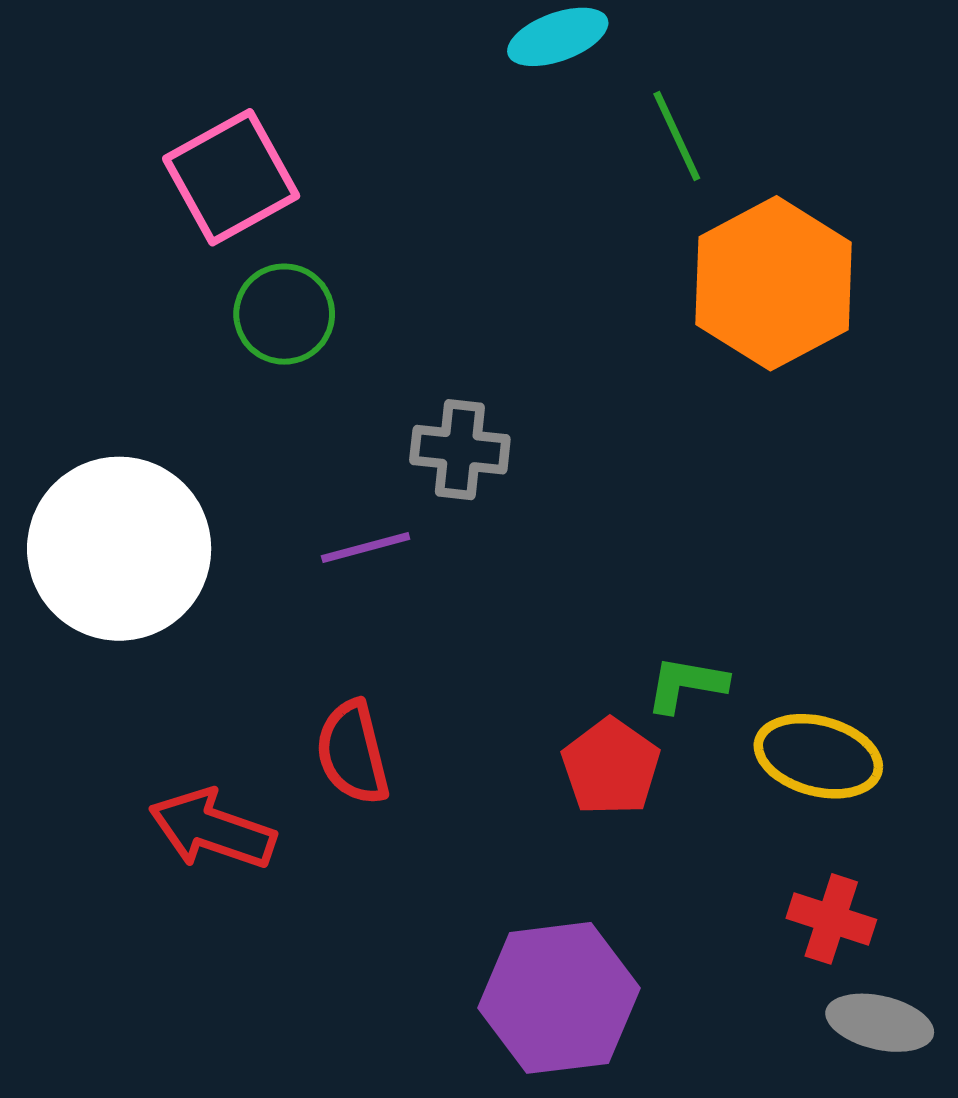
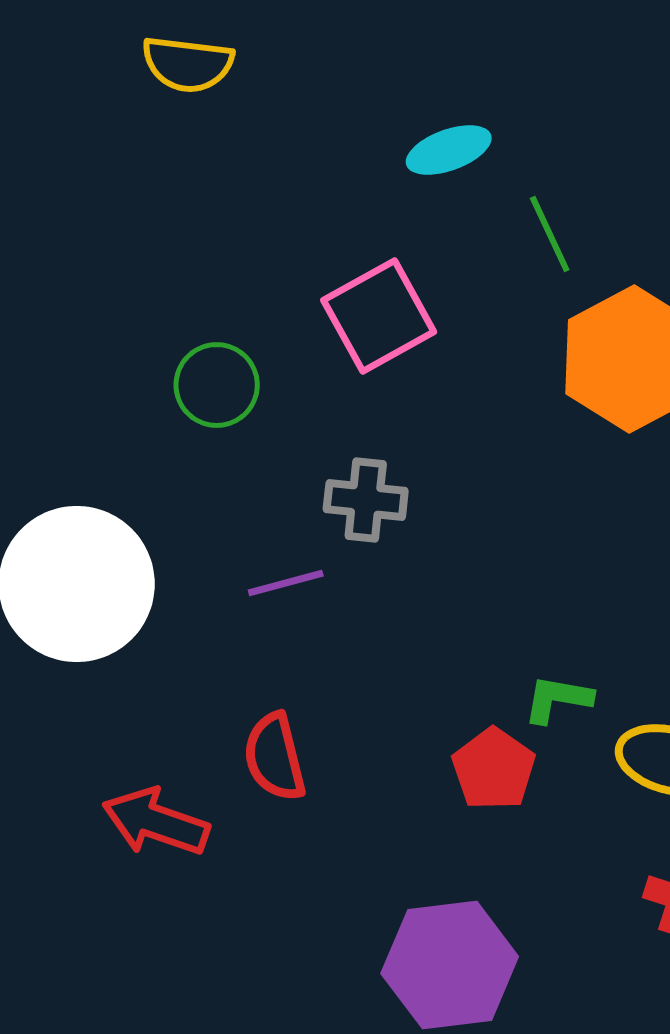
pink square: (231, 177) -> (379, 316), moved

